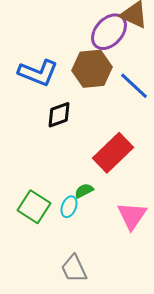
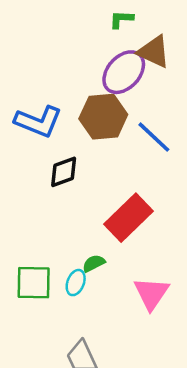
green square: (34, 207) -> (34, 283), turned -32

